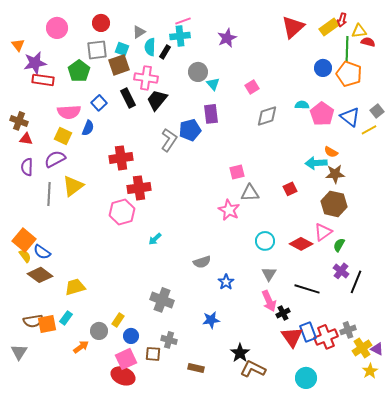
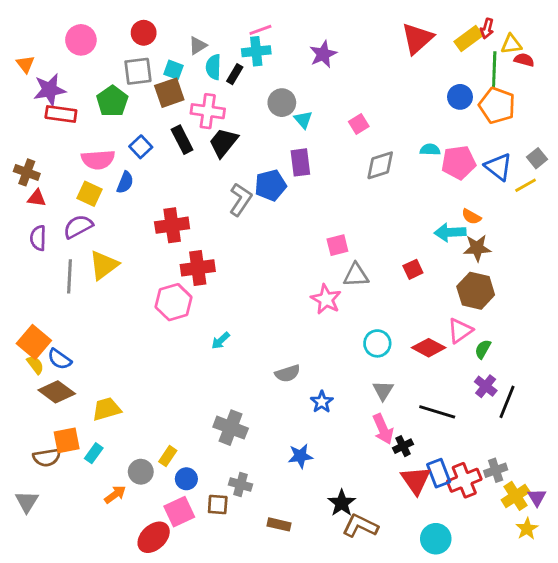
pink pentagon: (322, 114) -> (459, 162), turned 30
orange square: (47, 324) -> (67, 440), moved
purple triangle: (377, 349) -> (537, 497), turned 32
red ellipse: (123, 376) -> (154, 537), moved, turned -65

